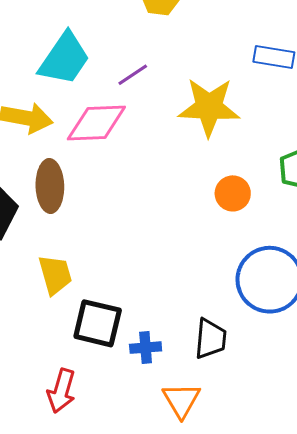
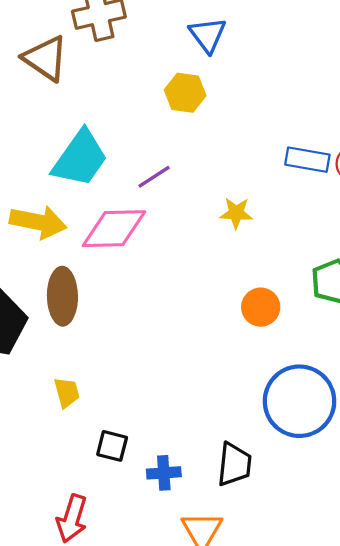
yellow star: (209, 107) -> (236, 213), size x0.5
yellow trapezoid: (55, 275) -> (67, 393), size x0.7
black square: (98, 323) -> (112, 446), size x0.6

